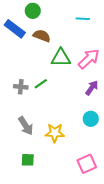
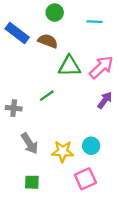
green circle: (33, 11) -> (55, 13), moved
gray cross: (21, 87) -> (14, 108), moved
cyan circle: (91, 119) -> (91, 146), moved
pink square: (87, 164) -> (85, 179), moved

